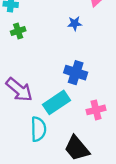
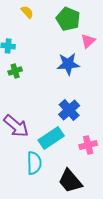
blue star: (75, 24) -> (68, 64), size x1.6
blue cross: (76, 73) -> (69, 110), turned 30

